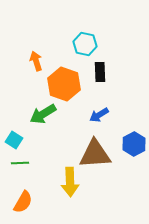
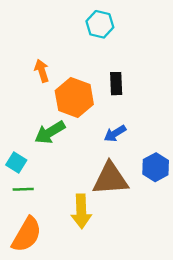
cyan hexagon: (85, 44) -> (100, 24), moved
orange semicircle: (23, 202) -> (27, 235), size x1.4

